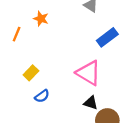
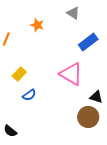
orange star: (41, 19) -> (37, 25), moved
black triangle: (91, 103) -> (96, 97), moved

